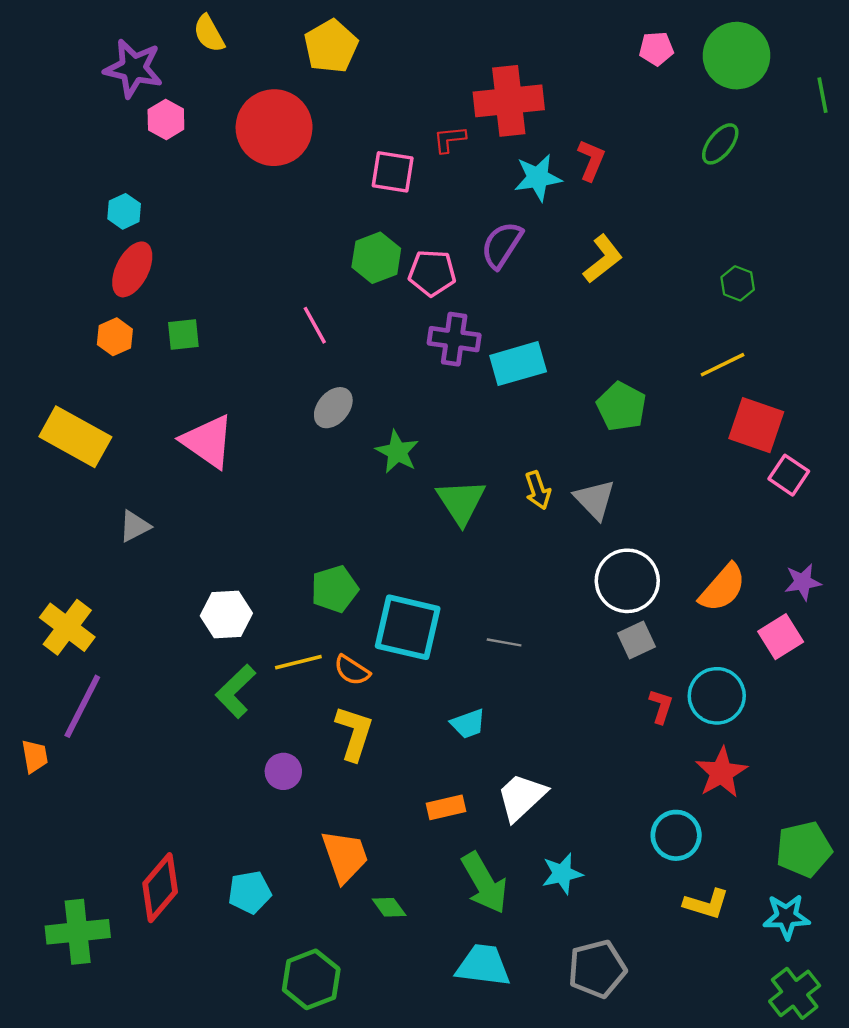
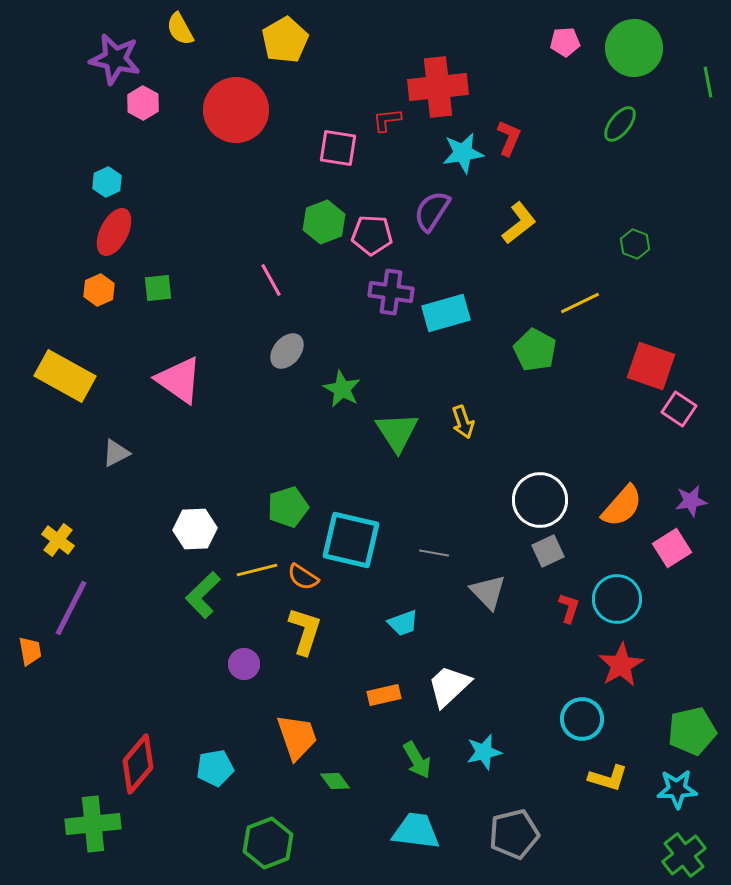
yellow line: (723, 365) -> (580, 303), moved
gray triangle: (595, 499) -> (488, 592), moved
yellow cross: (67, 627) -> (58, 540), size x0.7
green arrow: (484, 883) -> (417, 760), size x0.7
green cross: (78, 932) -> (93, 824), moved

